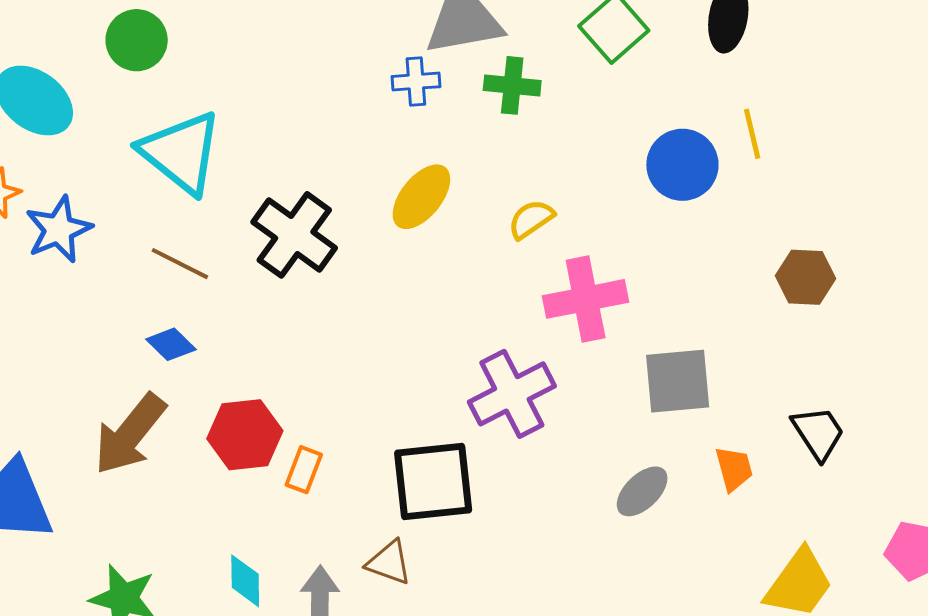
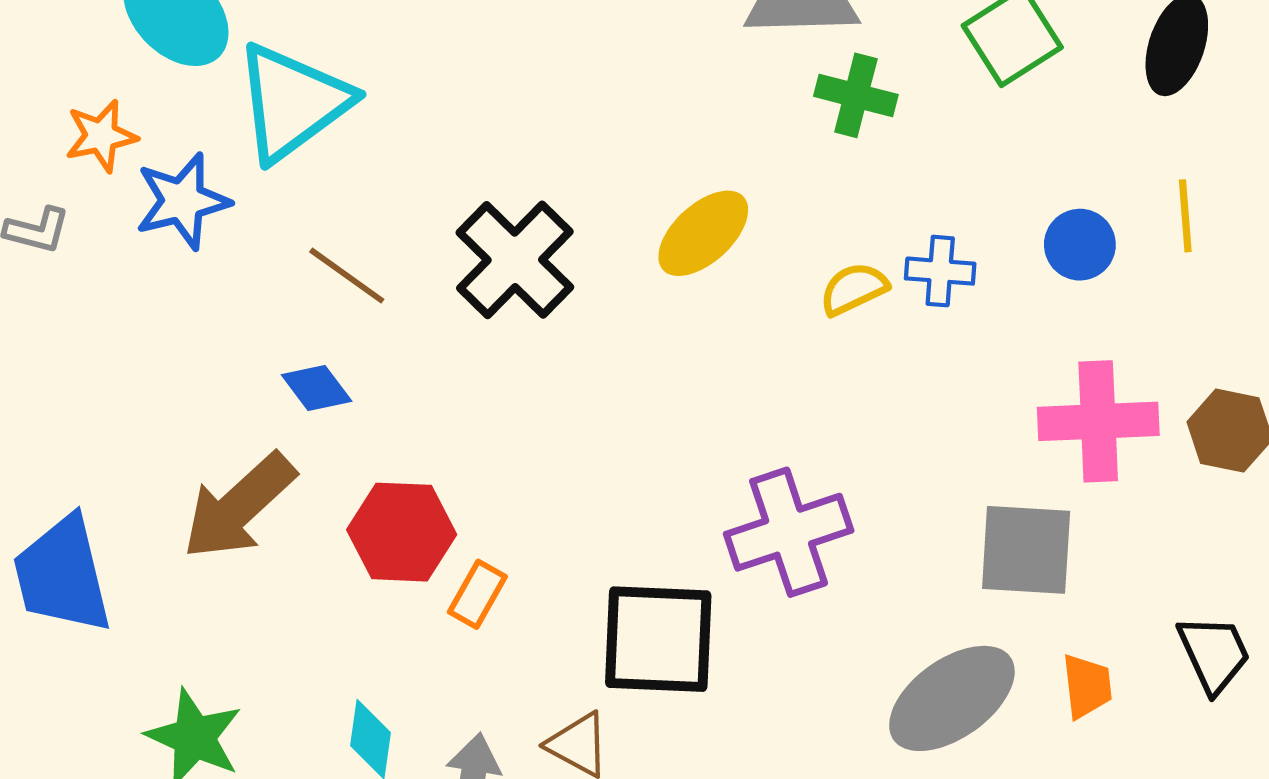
blue cross: (416, 82) -> (940, 271), moved
cyan triangle: (181, 153) -> (293, 102), moved, turned 36
blue circle: (682, 165) -> (1080, 245), size x0.7
pink cross: (586, 299) -> (1098, 421), moved
gray ellipse: (642, 491) -> (952, 698), size x1.6

